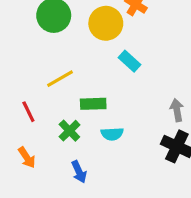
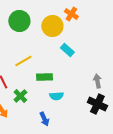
green cross: (69, 131) -> (20, 96), moved
blue arrow: (79, 172) -> (44, 119), moved

